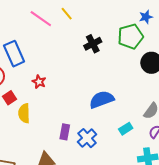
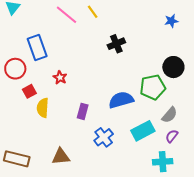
green pentagon: (130, 36) -> (153, 87), moved
cyan rectangle: (126, 129) -> (143, 131), size x1.6
purple rectangle: (65, 132) -> (83, 111), moved

